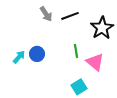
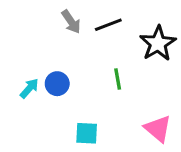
pink triangle: (95, 62) -> (158, 129), moved
cyan square: (79, 87) -> (87, 133), moved, turned 35

